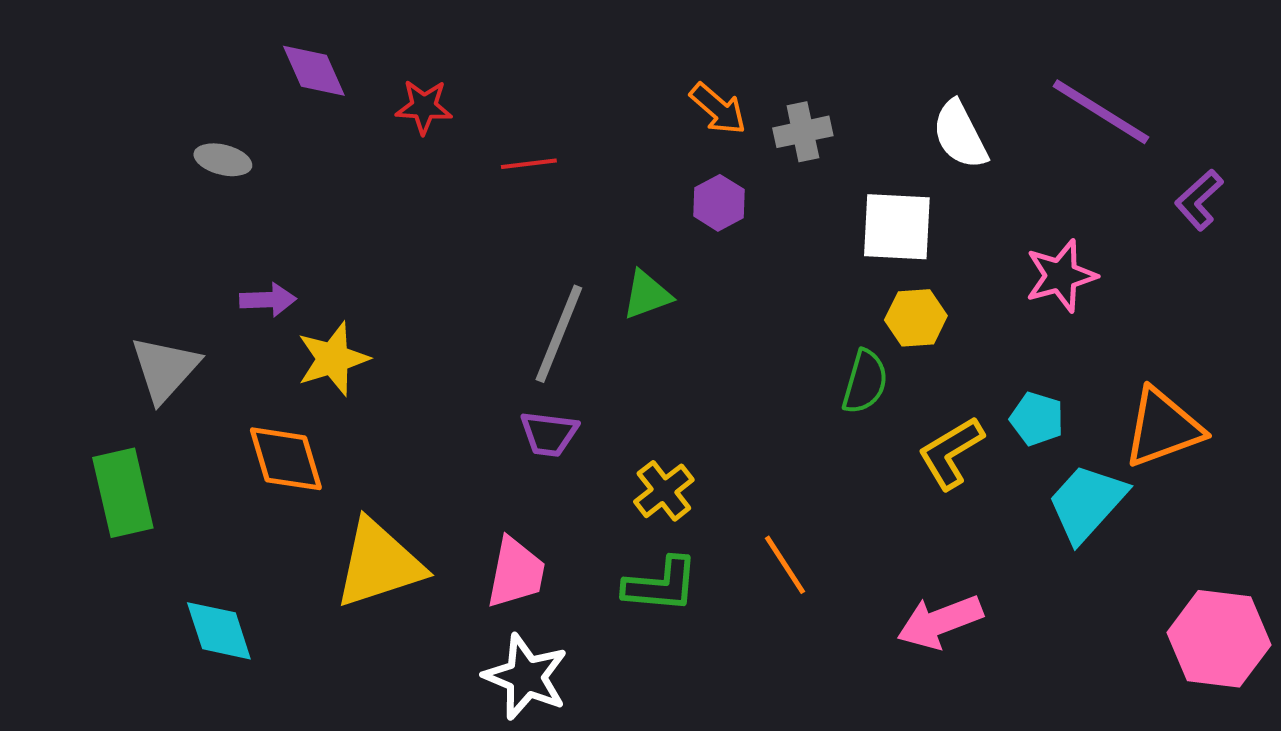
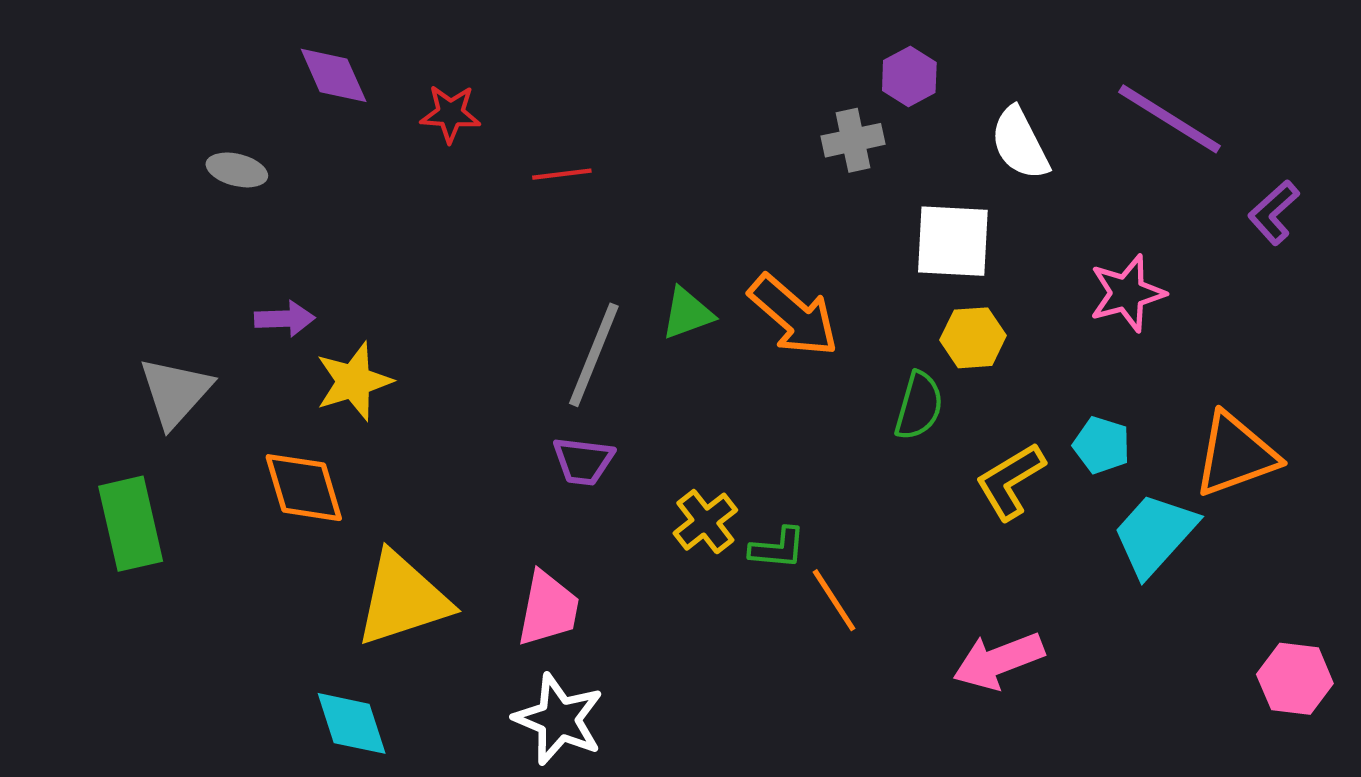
orange arrow: (718, 109) -> (794, 315), moved, size x1.5
purple hexagon: (719, 203) -> (909, 76), moved
green L-shape: (661, 585) -> (778, 548), moved, size x0.7
cyan diamond: (219, 631) -> (352, 723), moved
pink hexagon: (1219, 639) -> (1295, 679), size x0.7

